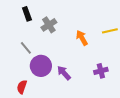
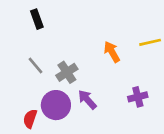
gray cross: (49, 25) -> (67, 72), moved
purple circle: (41, 66) -> (56, 105), moved

